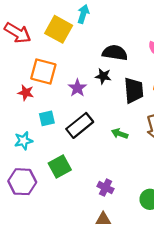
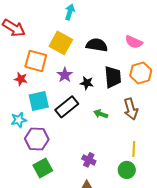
yellow square: (59, 29) -> (61, 43), moved
black star: (103, 76) -> (87, 83), moved
cyan square: (47, 118) -> (39, 101), size x1.5
green square: (60, 166) -> (43, 168), moved
purple hexagon: (22, 182) -> (37, 139), moved

